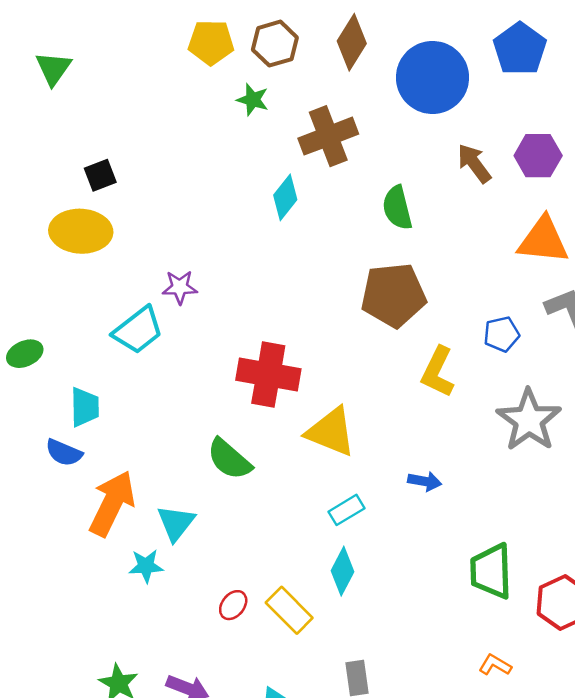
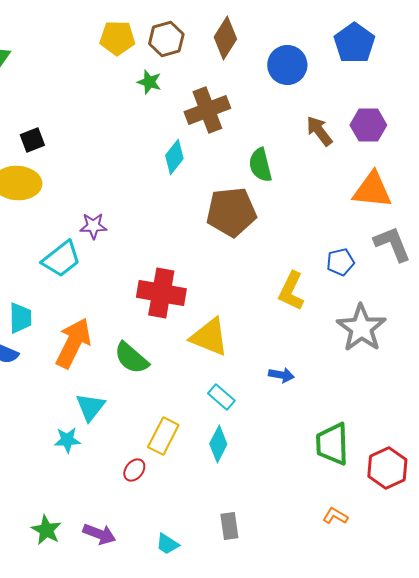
blue circle: (432, 77) -> (287, 65), size x0.7
brown pentagon: (393, 295) -> (231, 212), moved
orange arrow: (112, 503) -> (73, 343), moved
cyan rectangle: (347, 510) -> (221, 397), turned 72
yellow rectangle: (289, 610) -> (163, 436), moved, turned 72

